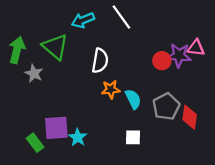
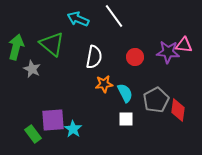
cyan arrow: (83, 20) -> (78, 19), turned 45
red circle: (162, 61) -> (135, 57), moved
white square: (133, 137) -> (126, 119), moved

